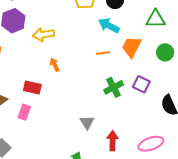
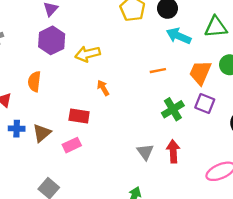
cyan arrow: (109, 26) -> (179, 36), moved
orange trapezoid: (132, 47) -> (200, 73), moved
pink rectangle: (24, 112) -> (72, 145), turned 49
red arrow: (113, 141) -> (173, 151), moved

